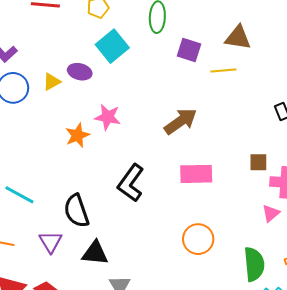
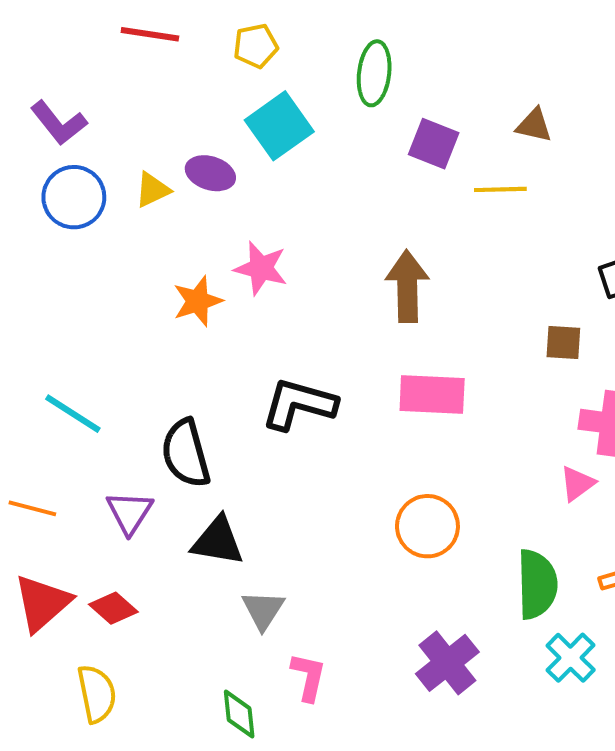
brown triangle: (238, 38) -> (534, 125), size x0.7
brown arrow: (181, 121) -> (407, 286), turned -60
brown square: (258, 162) -> (563, 342), moved
black L-shape: (131, 183) -> (299, 404), turned 66

